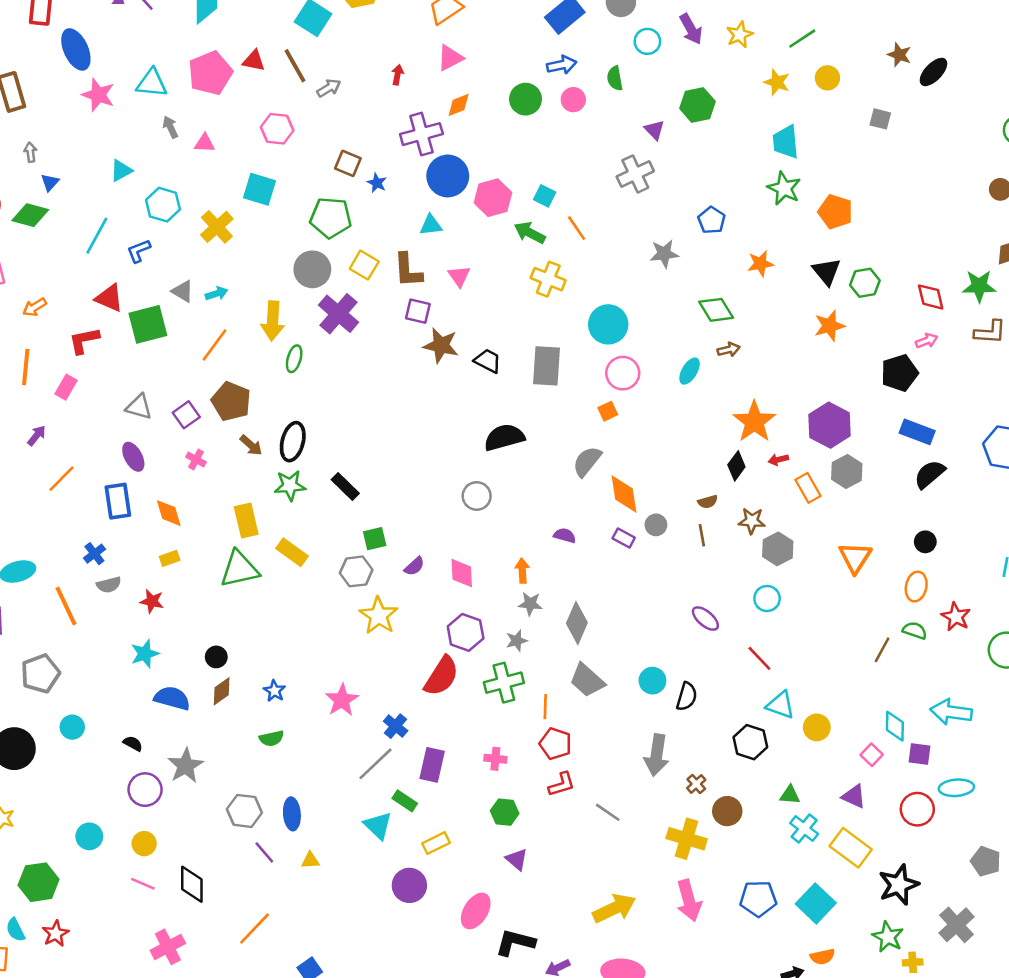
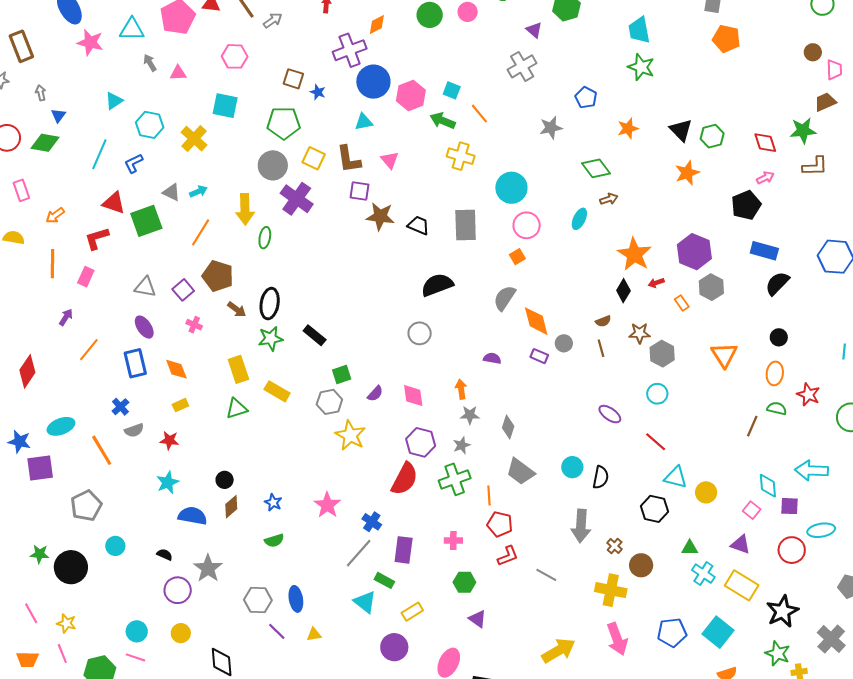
orange pentagon: (835, 212) -> (726, 39), moved
orange rectangle: (808, 488) -> (682, 303), size x0.7
green triangle: (239, 569) -> (237, 408), size x0.7
gray diamond: (577, 623) -> (508, 427), size x0.7
pink line: (143, 884) -> (135, 657), moved

